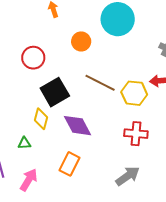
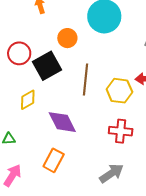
brown line: (100, 83) -> (86, 80), turned 68
black square: (55, 92) -> (47, 66), moved
yellow diamond: (41, 119) -> (28, 100), moved, turned 45

